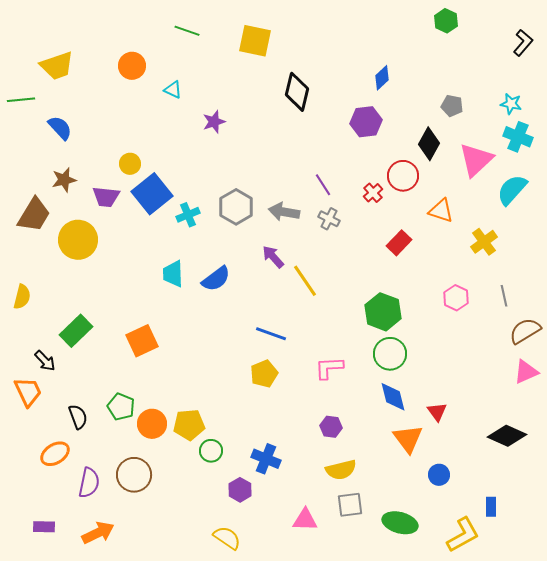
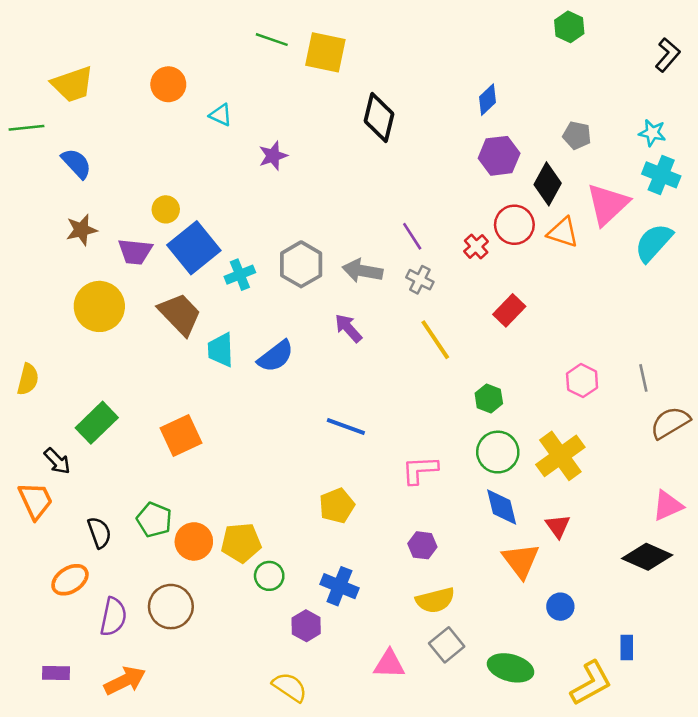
green line: (187, 31) -> (272, 40), moved
purple hexagon: (366, 122) -> (499, 156), moved
orange triangle: (441, 211) -> (563, 232), moved
brown trapezoid: (34, 215) -> (180, 314), moved, turned -75
yellow cross: (484, 242) -> (560, 456), moved, size x1.4
yellow line: (305, 281) -> (435, 340), moved
green hexagon: (383, 312) -> (489, 398), size x0.6
pink triangle: (526, 372) -> (668, 506), moved
yellow pentagon: (264, 374) -> (337, 506), moved
gray square: (350, 505) -> (447, 645), turned -32

